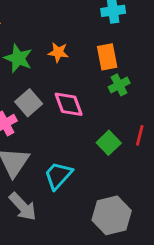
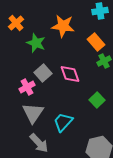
orange star: (58, 52) -> (63, 26), moved, size x1.6
orange rectangle: (107, 57) -> (96, 42), turned -30

